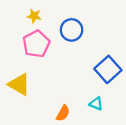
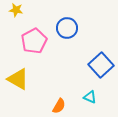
yellow star: (34, 16) -> (16, 10), moved

